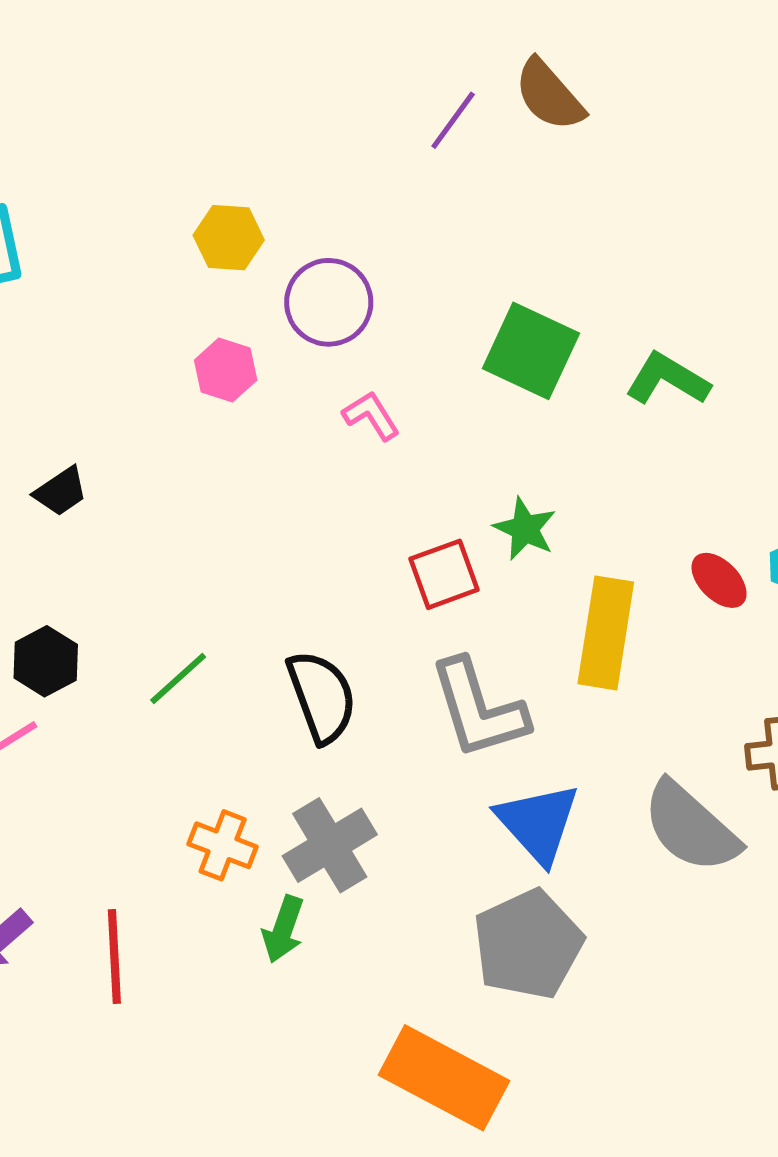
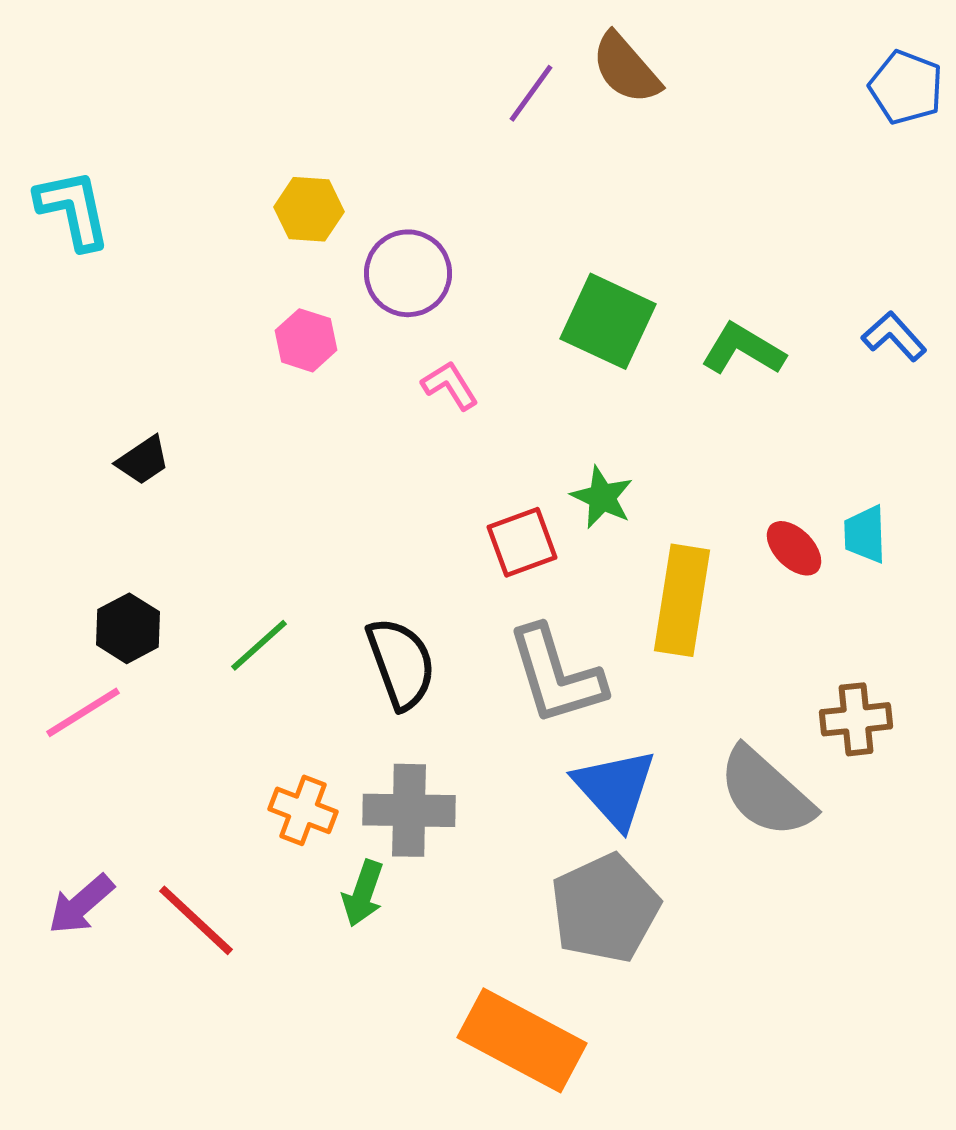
gray cross: (330, 845) -> (409, 810), turned 32
red line: (114, 956) -> (196, 920), turned -44

